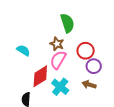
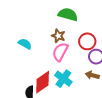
green semicircle: (67, 23) -> (68, 14), turned -54
red diamond: (40, 76) -> (43, 82), moved

